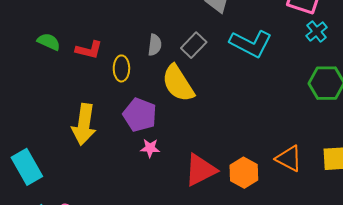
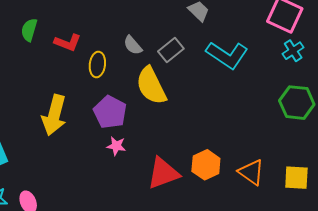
green semicircle: (49, 42) -> (29, 30), turned -105
gray semicircle: (155, 45) -> (133, 45), turned 125
orange hexagon: (244, 173) -> (206, 165), moved

